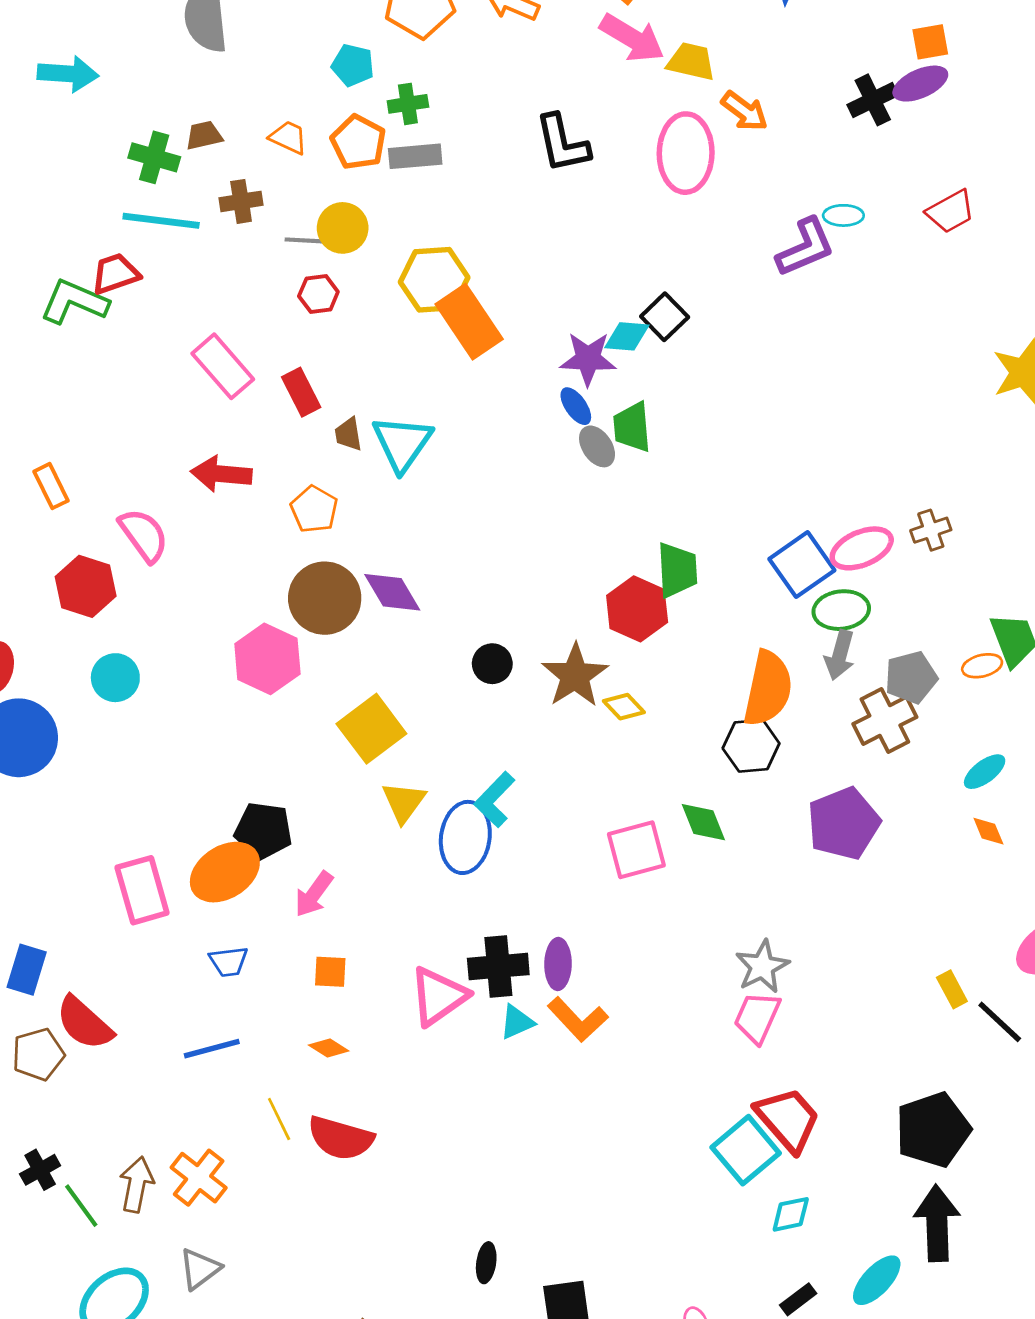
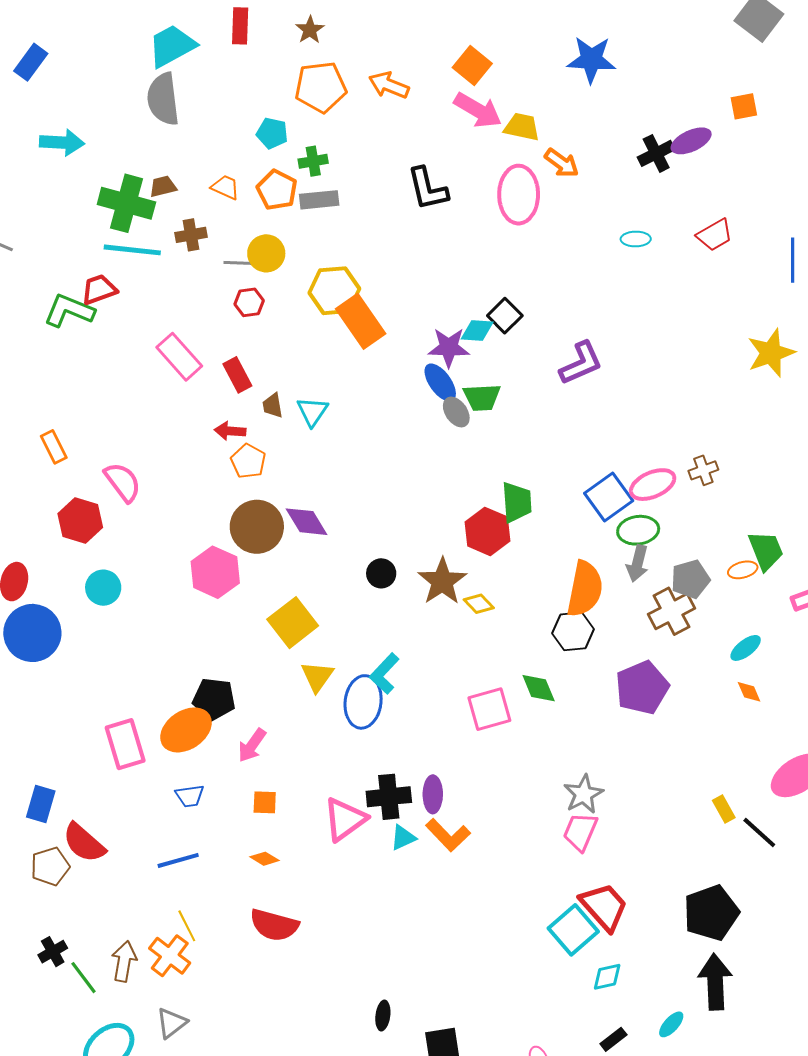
orange square: (930, 42) -> (744, 106), moved
green cross: (154, 157) -> (126, 203), size x1.5
purple L-shape: (805, 247) -> (581, 363), moved
blue ellipse: (576, 406) -> (440, 382), size x1.4
green trapezoid: (632, 427) -> (482, 397), turned -87
cyan triangle: (402, 443) -> (312, 412), size x0.7
red arrow: (221, 474) -> (230, 431), moved, size x0.7
yellow line: (279, 1119) -> (187, 926), moved
cyan ellipse: (877, 1280) -> (671, 1024), size x0.7

